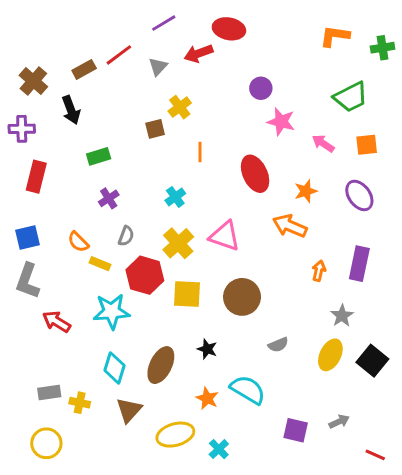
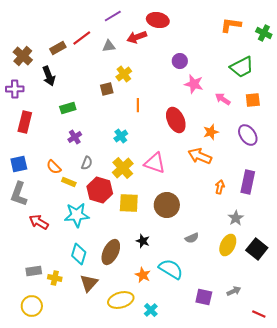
green cross: (383, 48) -> (264, 33), turned 35
gray triangle: (158, 67) -> (109, 46), turned 40

